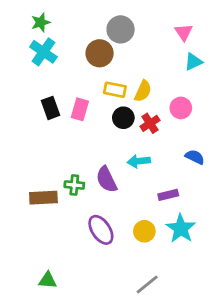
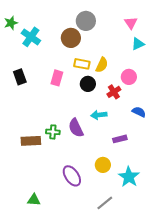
green star: (41, 22) -> (11, 23), moved
black rectangle: (50, 108) -> (20, 77), moved
red cross: (150, 123) -> (114, 92), moved
cyan star: (181, 228) -> (129, 177), moved
purple ellipse: (101, 230) -> (72, 176), moved

